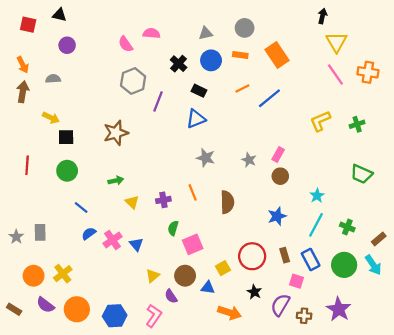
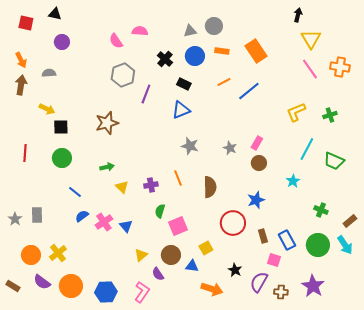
gray circle: (245, 28) -> (214, 26), moved
cyan line: (316, 225) -> (307, 149), moved
red circle: (252, 256) -> (233, 223), moved

